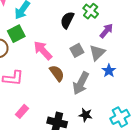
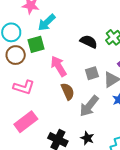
black semicircle: (67, 20) -> (89, 42), turned 78
pink rectangle: (22, 111) -> (26, 122), size x1.6

